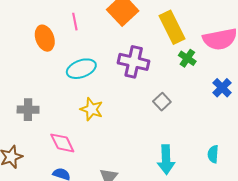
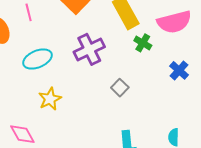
purple cross: (134, 62) -> (89, 49), turned -36
yellow star: (92, 109) -> (50, 99), turned 30

